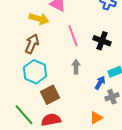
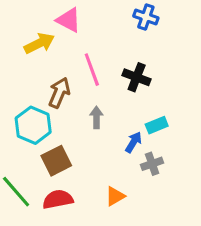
yellow arrow: (39, 19) -> (39, 43), turned -42
brown arrow: (32, 44) -> (59, 93), moved
orange triangle: (96, 118) -> (115, 196), moved

